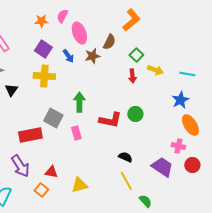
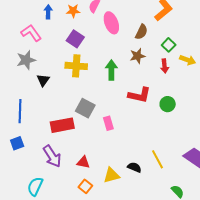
blue arrow: (68, 56) -> (48, 12), moved, turned -144
brown star: (92, 56) -> (137, 56), moved
green arrow: (79, 102) -> (111, 70), moved
red L-shape: (110, 120) -> (139, 95), moved
black semicircle: (125, 157) -> (134, 167), moved
yellow line: (126, 181) -> (158, 159), moved
orange square: (41, 190) -> (85, 186), moved

